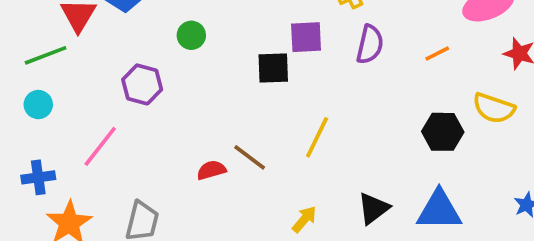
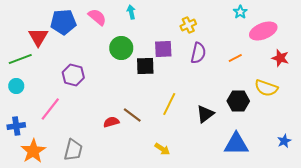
green circle: (191, 35) -> (121, 48), moved, size x1.5
black triangle: (374, 208) -> (205, 114), moved
yellow arrow: (304, 219) -> (162, 149), turned 84

